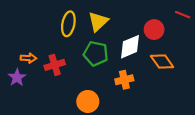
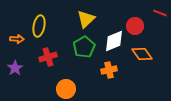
yellow ellipse: (68, 24) -> (39, 26), moved
green pentagon: (96, 54) -> (84, 47), turned 30
orange arrow: (28, 58) -> (17, 39), moved
orange circle: (88, 101) -> (66, 89), moved

